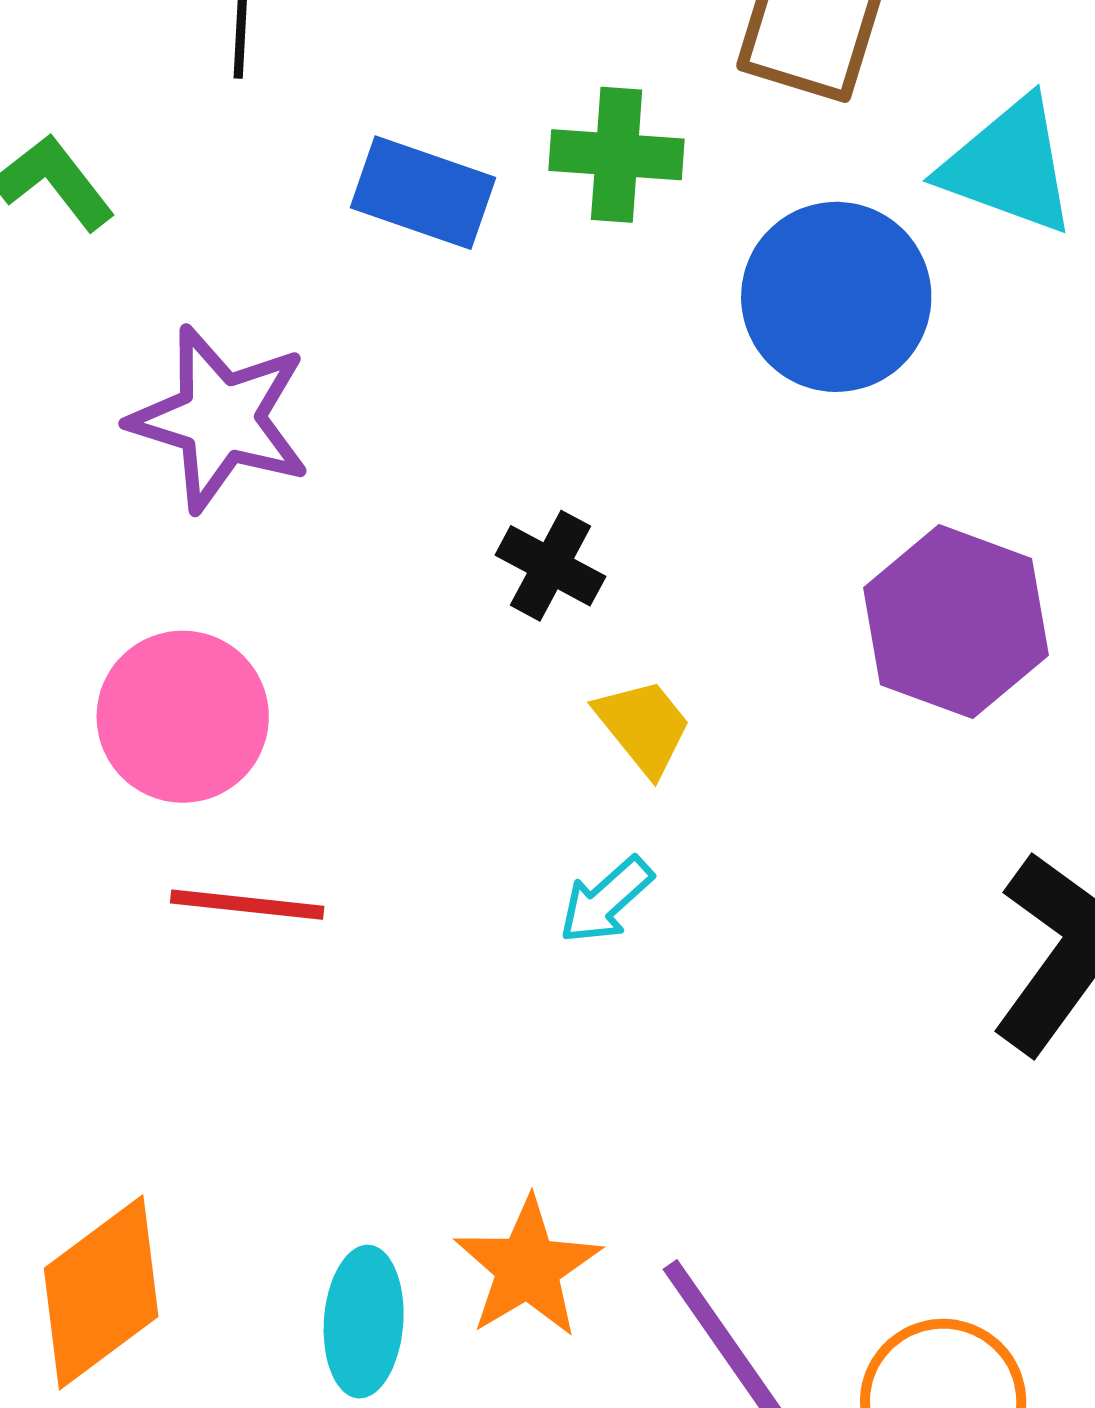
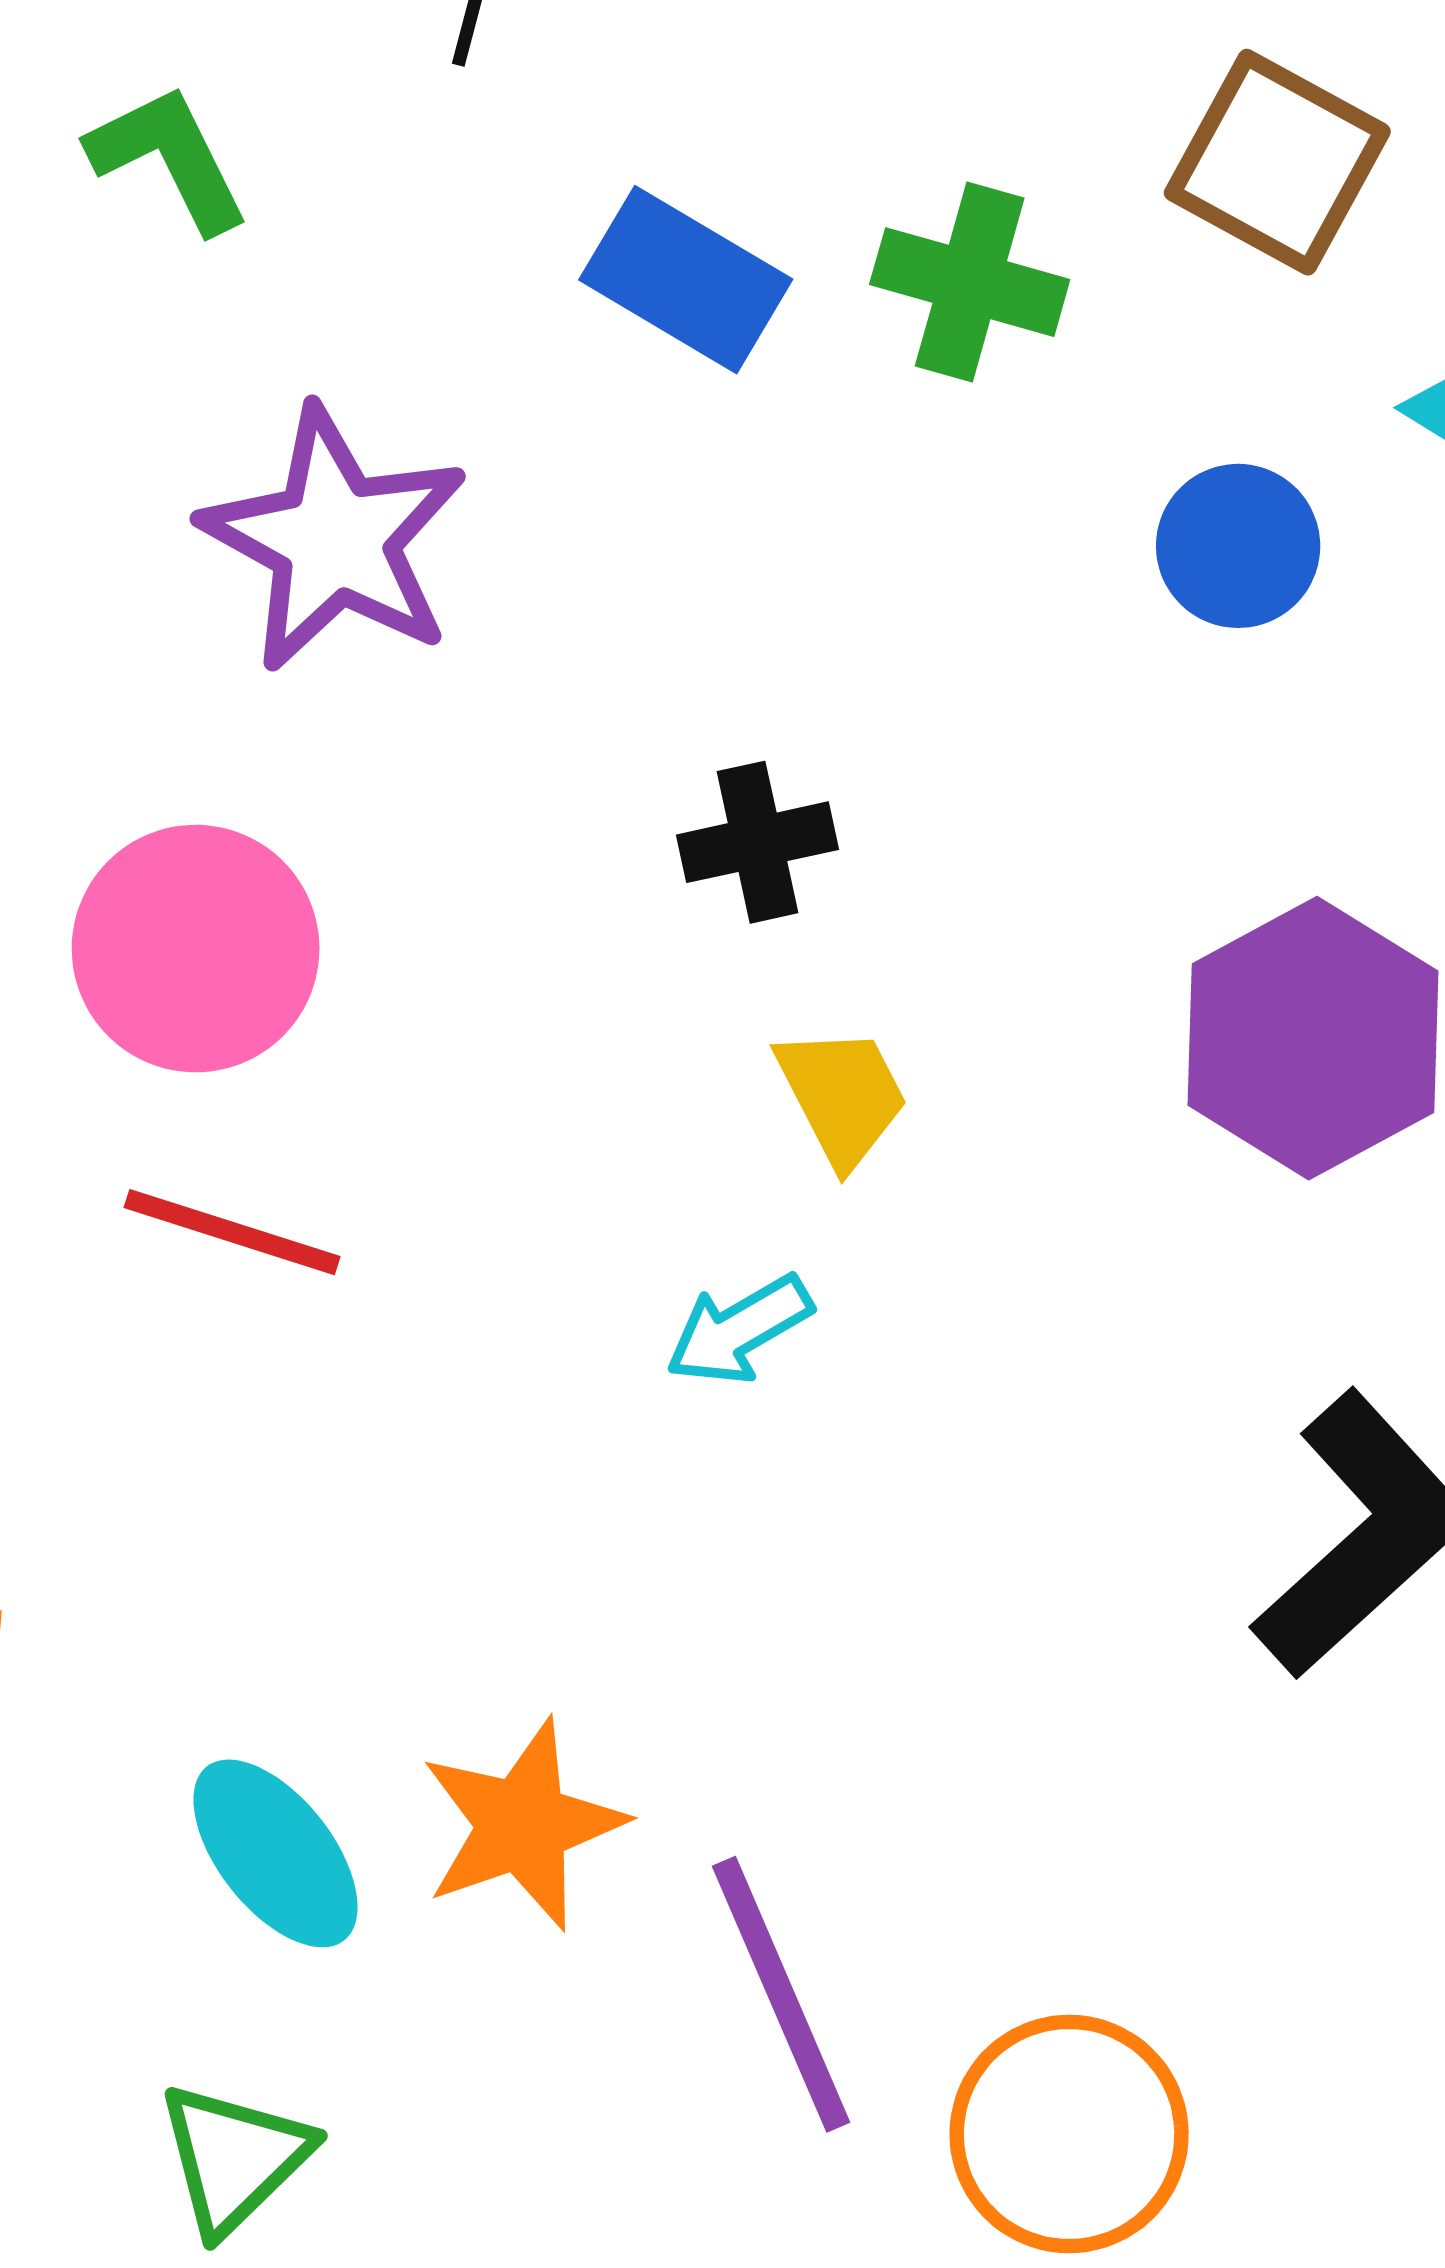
blue circle: (836, 297) -> (1238, 546), size x0.6
black cross: (550, 566) -> (758, 842), turned 38
cyan ellipse: (364, 1322) -> (275, 1853), turned -54

